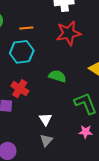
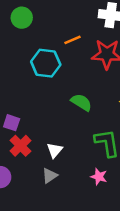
orange line: (26, 28) -> (73, 40), moved, turned -32
red cross: (20, 89) -> (20, 146), moved

